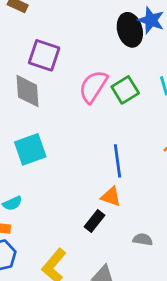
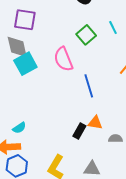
pink semicircle: (93, 87) -> (63, 59), moved, turned -45
cyan square: (30, 149) -> (25, 64), moved
orange triangle: (111, 197) -> (95, 123), moved

